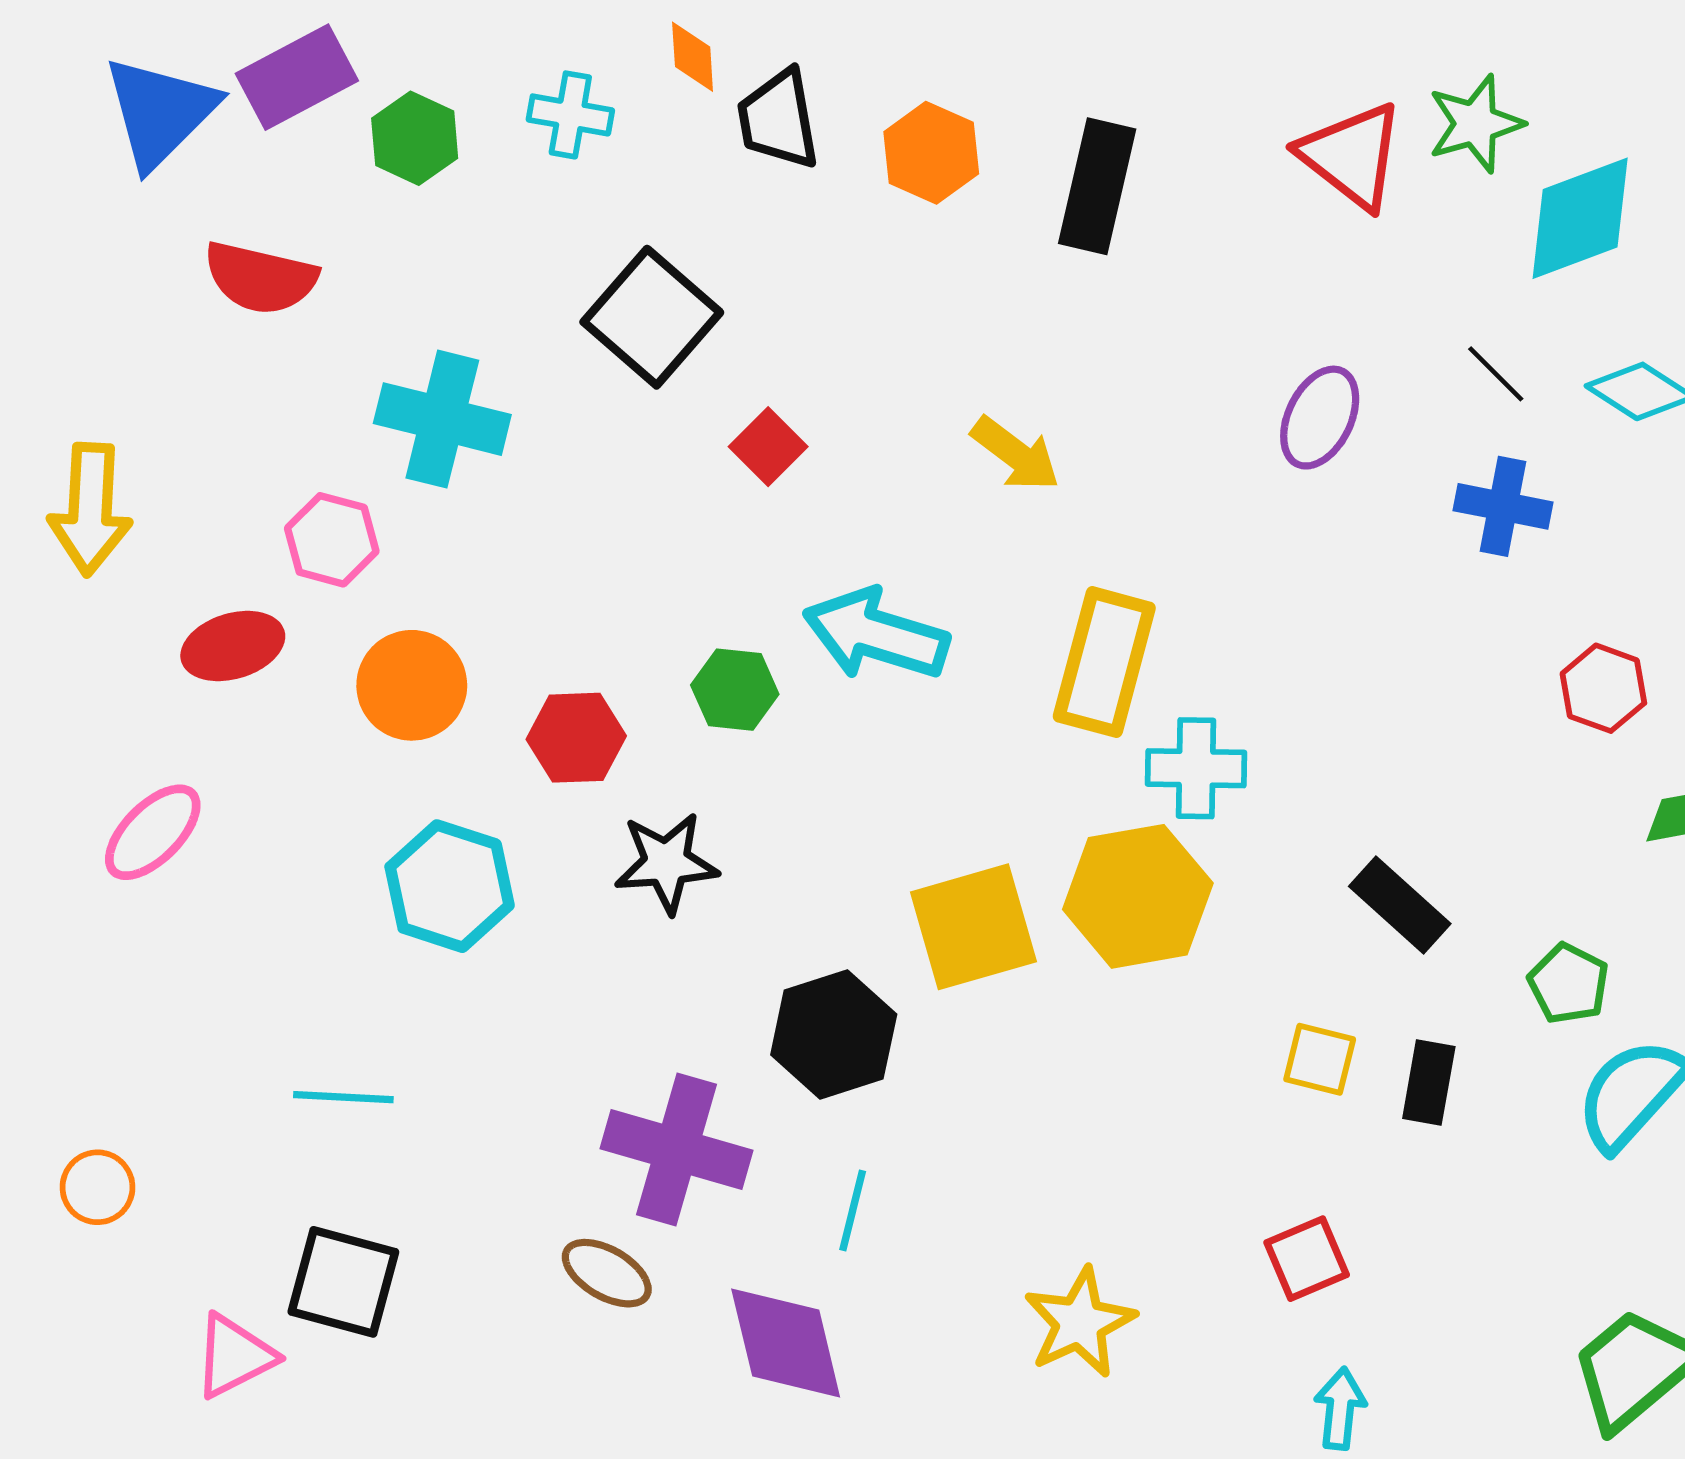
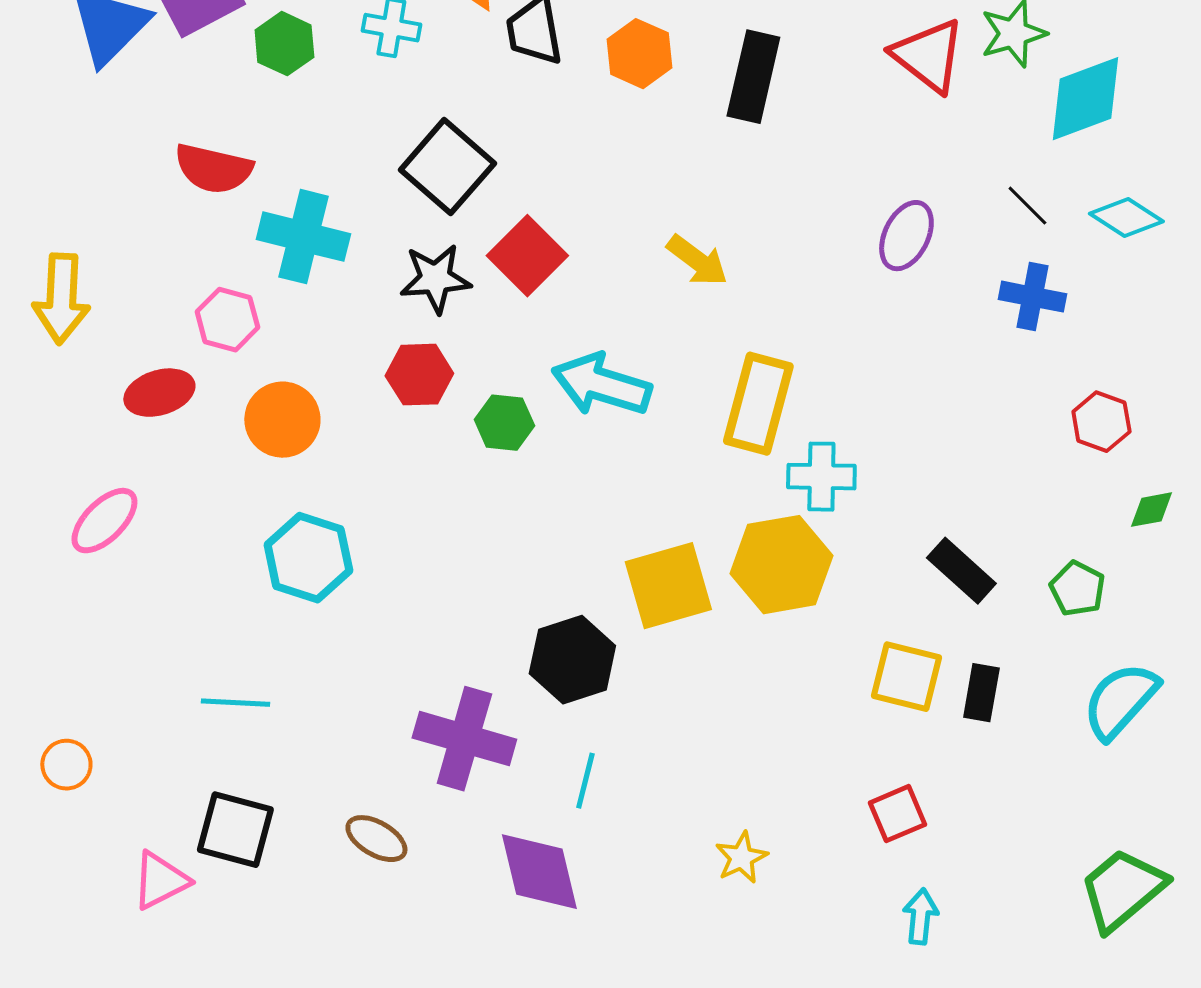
red semicircle: (260, 278) -> (213, 169), moved
red square: (768, 447) -> (527, 256), size x1.5
red hexagon: (576, 738) -> (419, 375), moved
black star: (666, 863) -> (435, 279), moved
green pentagon: (1568, 984) -> (1077, 589), moved
yellow square: (1320, 1059) -> (906, 677), size x1.4
brown ellipse: (607, 1273) -> (376, 839), moved
yellow star: (1080, 1323) -> (741, 858), size x0.7

